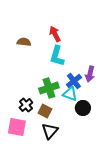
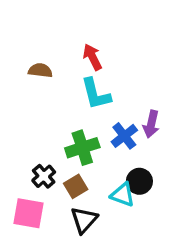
cyan L-shape: (57, 56) -> (96, 94), turned -30
cyan triangle: (70, 94) -> (123, 195), moved
brown square: (45, 111) -> (76, 186), turned 32

